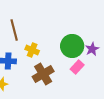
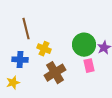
pink rectangle: (77, 67) -> (89, 66), turned -56

